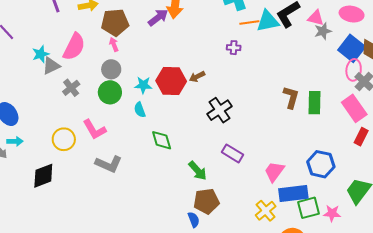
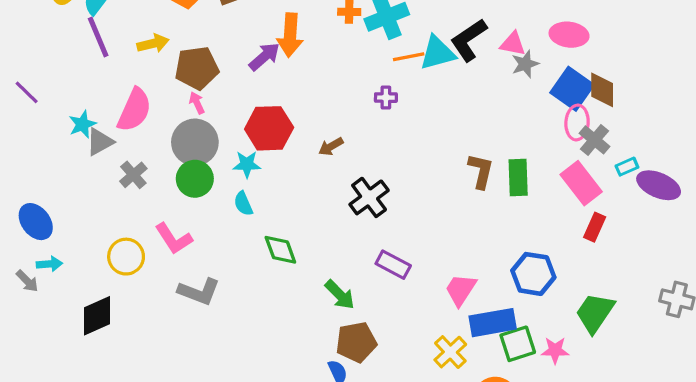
gray circle: (111, 69) -> (195, 142), size x1.5
red hexagon: (171, 81) -> (269, 128), moved

